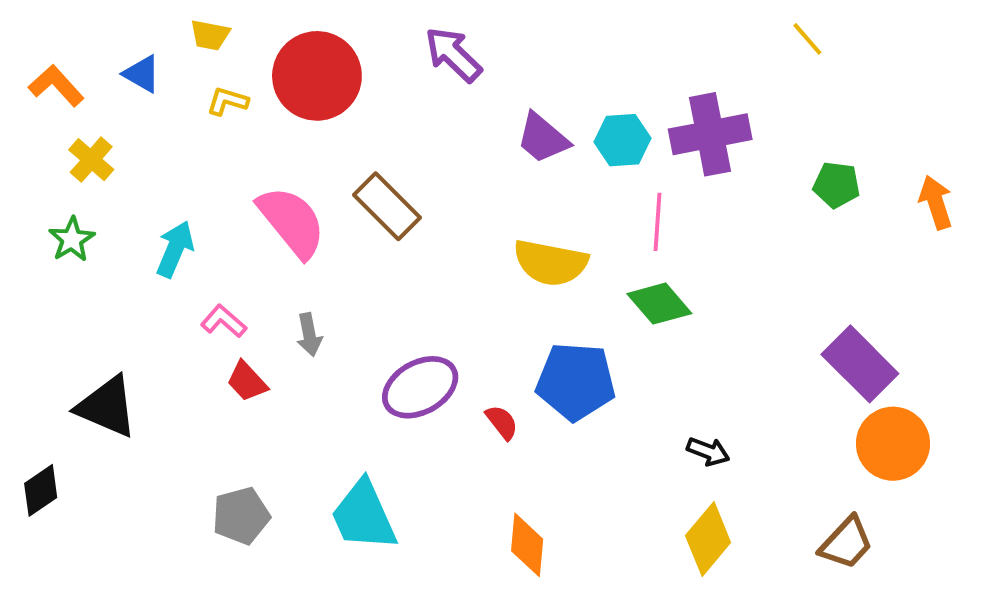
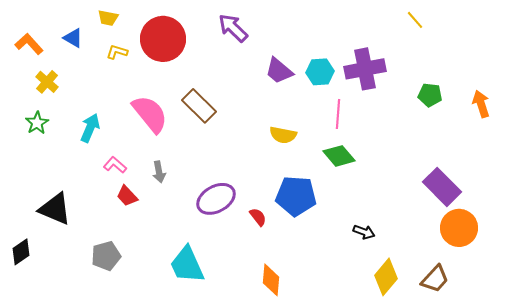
yellow semicircle: (550, 263) -> (283, 135), size x0.7
gray pentagon: (241, 516) -> (106, 256), moved
yellow diamond: (708, 539) -> (386, 277), moved

